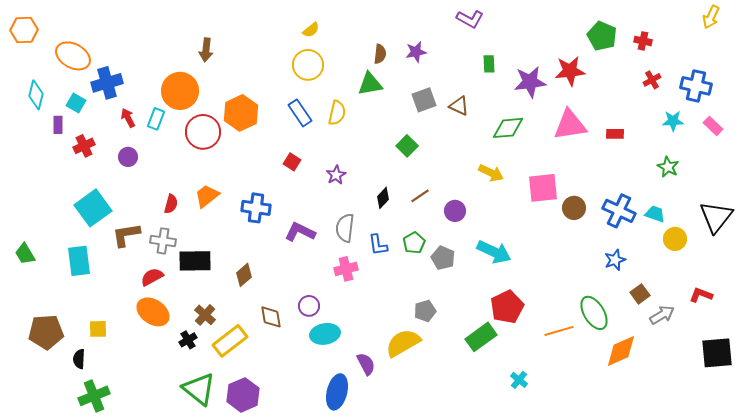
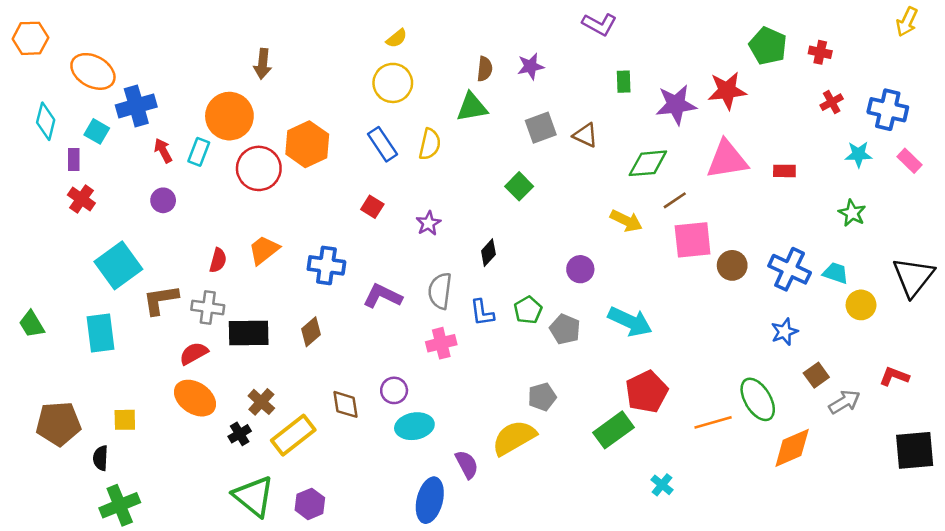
red cross: (84, 146) -> (81, 199), moved, turned -30
brown line: (420, 196) -> (675, 200), moved
brown diamond: (244, 275) -> (311, 332), moved
purple hexagon: (243, 395) -> (310, 504), size x0.7

